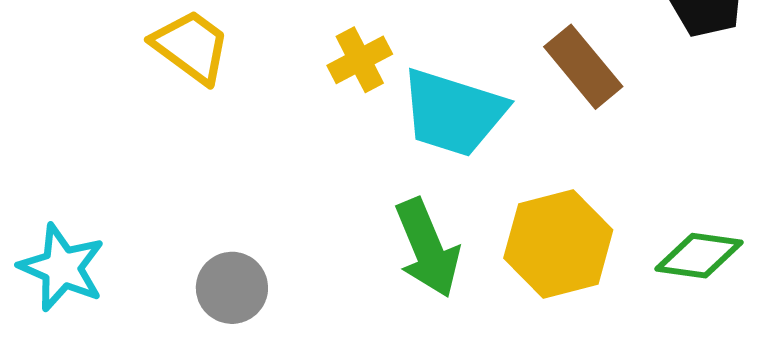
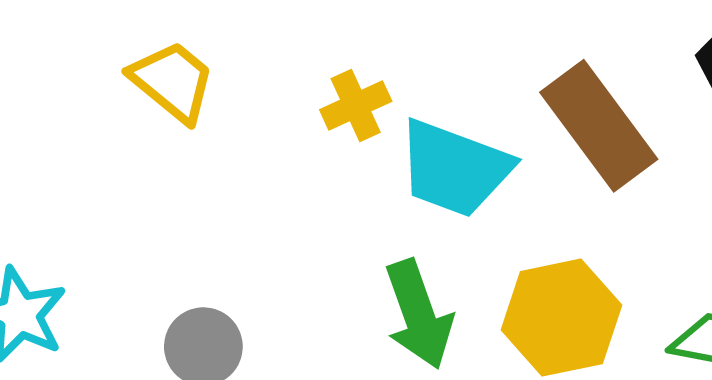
brown rectangle: (583, 67) -> (599, 126), size x1.4

